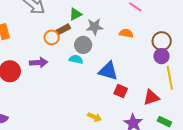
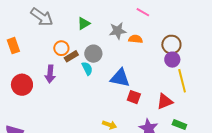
gray star: (95, 27) -> (118, 31), moved
brown rectangle: (63, 29) -> (71, 56), moved
cyan semicircle: (76, 59) -> (87, 68), turned 56
purple arrow: (39, 62) -> (50, 74), turned 102

